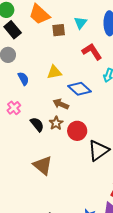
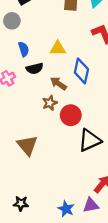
blue diamond: (80, 89) -> (81, 71), turned 50
black semicircle: (37, 124) -> (35, 69), moved, turned 105

